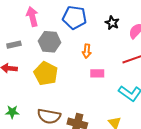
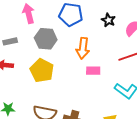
orange arrow: (87, 51) -> (83, 48), size x1.5

